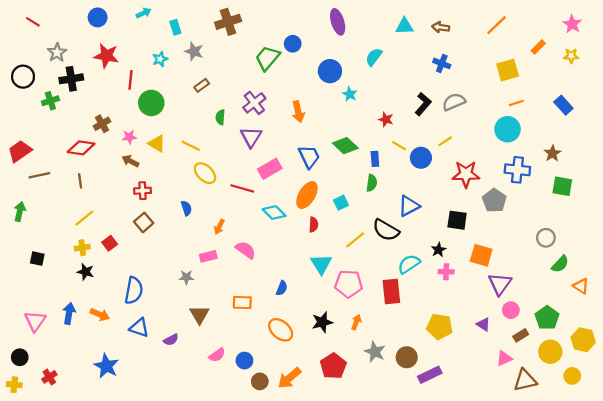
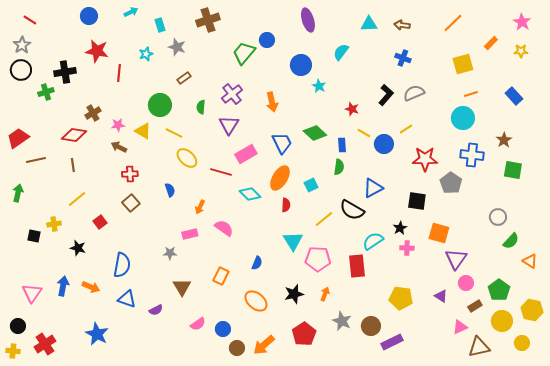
gray star: (57, 53) -> (22, 45), moved
green circle: (151, 103) -> (160, 105), moved
yellow cross: (82, 248) -> (54, 224), moved
orange rectangle: (242, 302) -> (221, 276), turned -66
red cross: (49, 377) -> (45, 344), size x1.5

